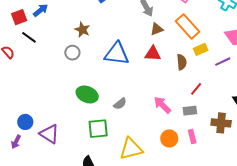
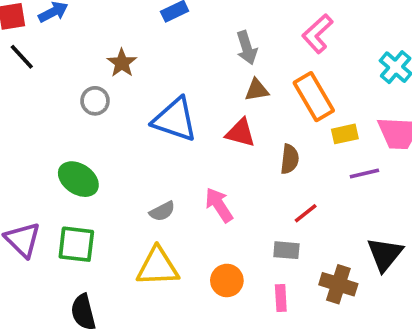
yellow rectangle: (201, 49) -> (345, 134), moved
green ellipse: (87, 94) -> (78, 179), moved
pink arrow: (162, 105) -> (219, 205), moved
green square: (98, 129) -> (76, 244), moved
orange circle: (169, 138) -> (227, 280), moved
yellow triangle: (131, 149) -> (158, 267), moved

